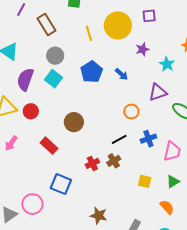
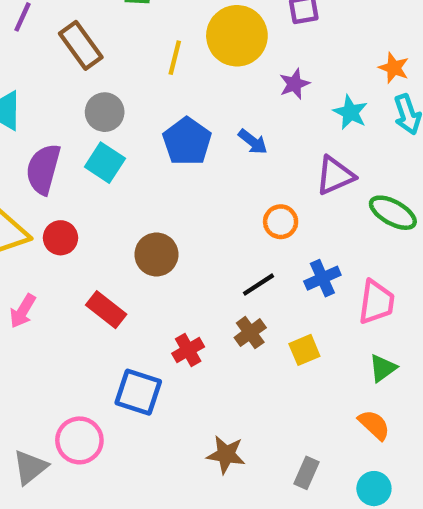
yellow line: (89, 33) -> (175, 58), turned 35
red cross: (92, 163) -> (188, 350), moved
yellow square: (145, 181) -> (304, 350), moved, turned -32

